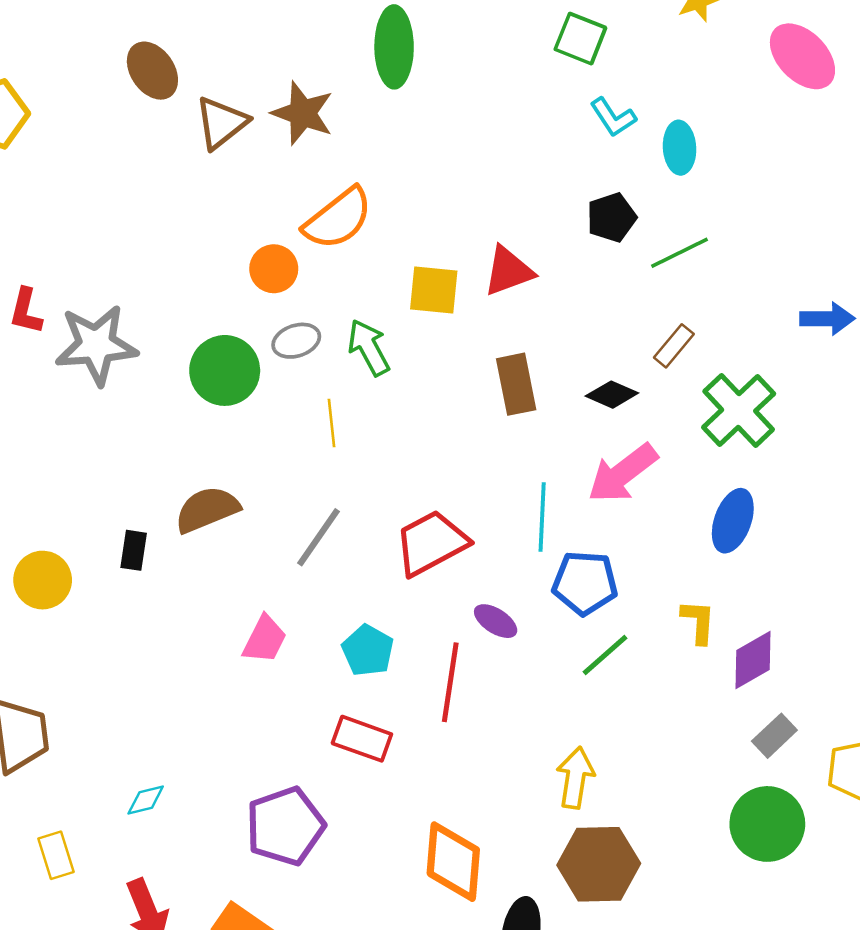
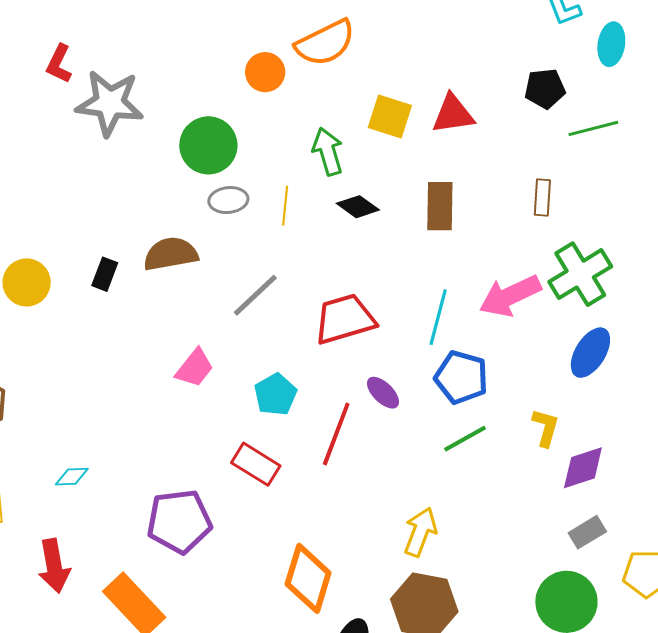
gray ellipse: (296, 341) -> (228, 200), moved
brown rectangle: (674, 346) -> (542, 198), moved, turned -48
black diamond: (612, 395) -> (358, 207), moved
green cross: (739, 410) -> (580, 274), moved

